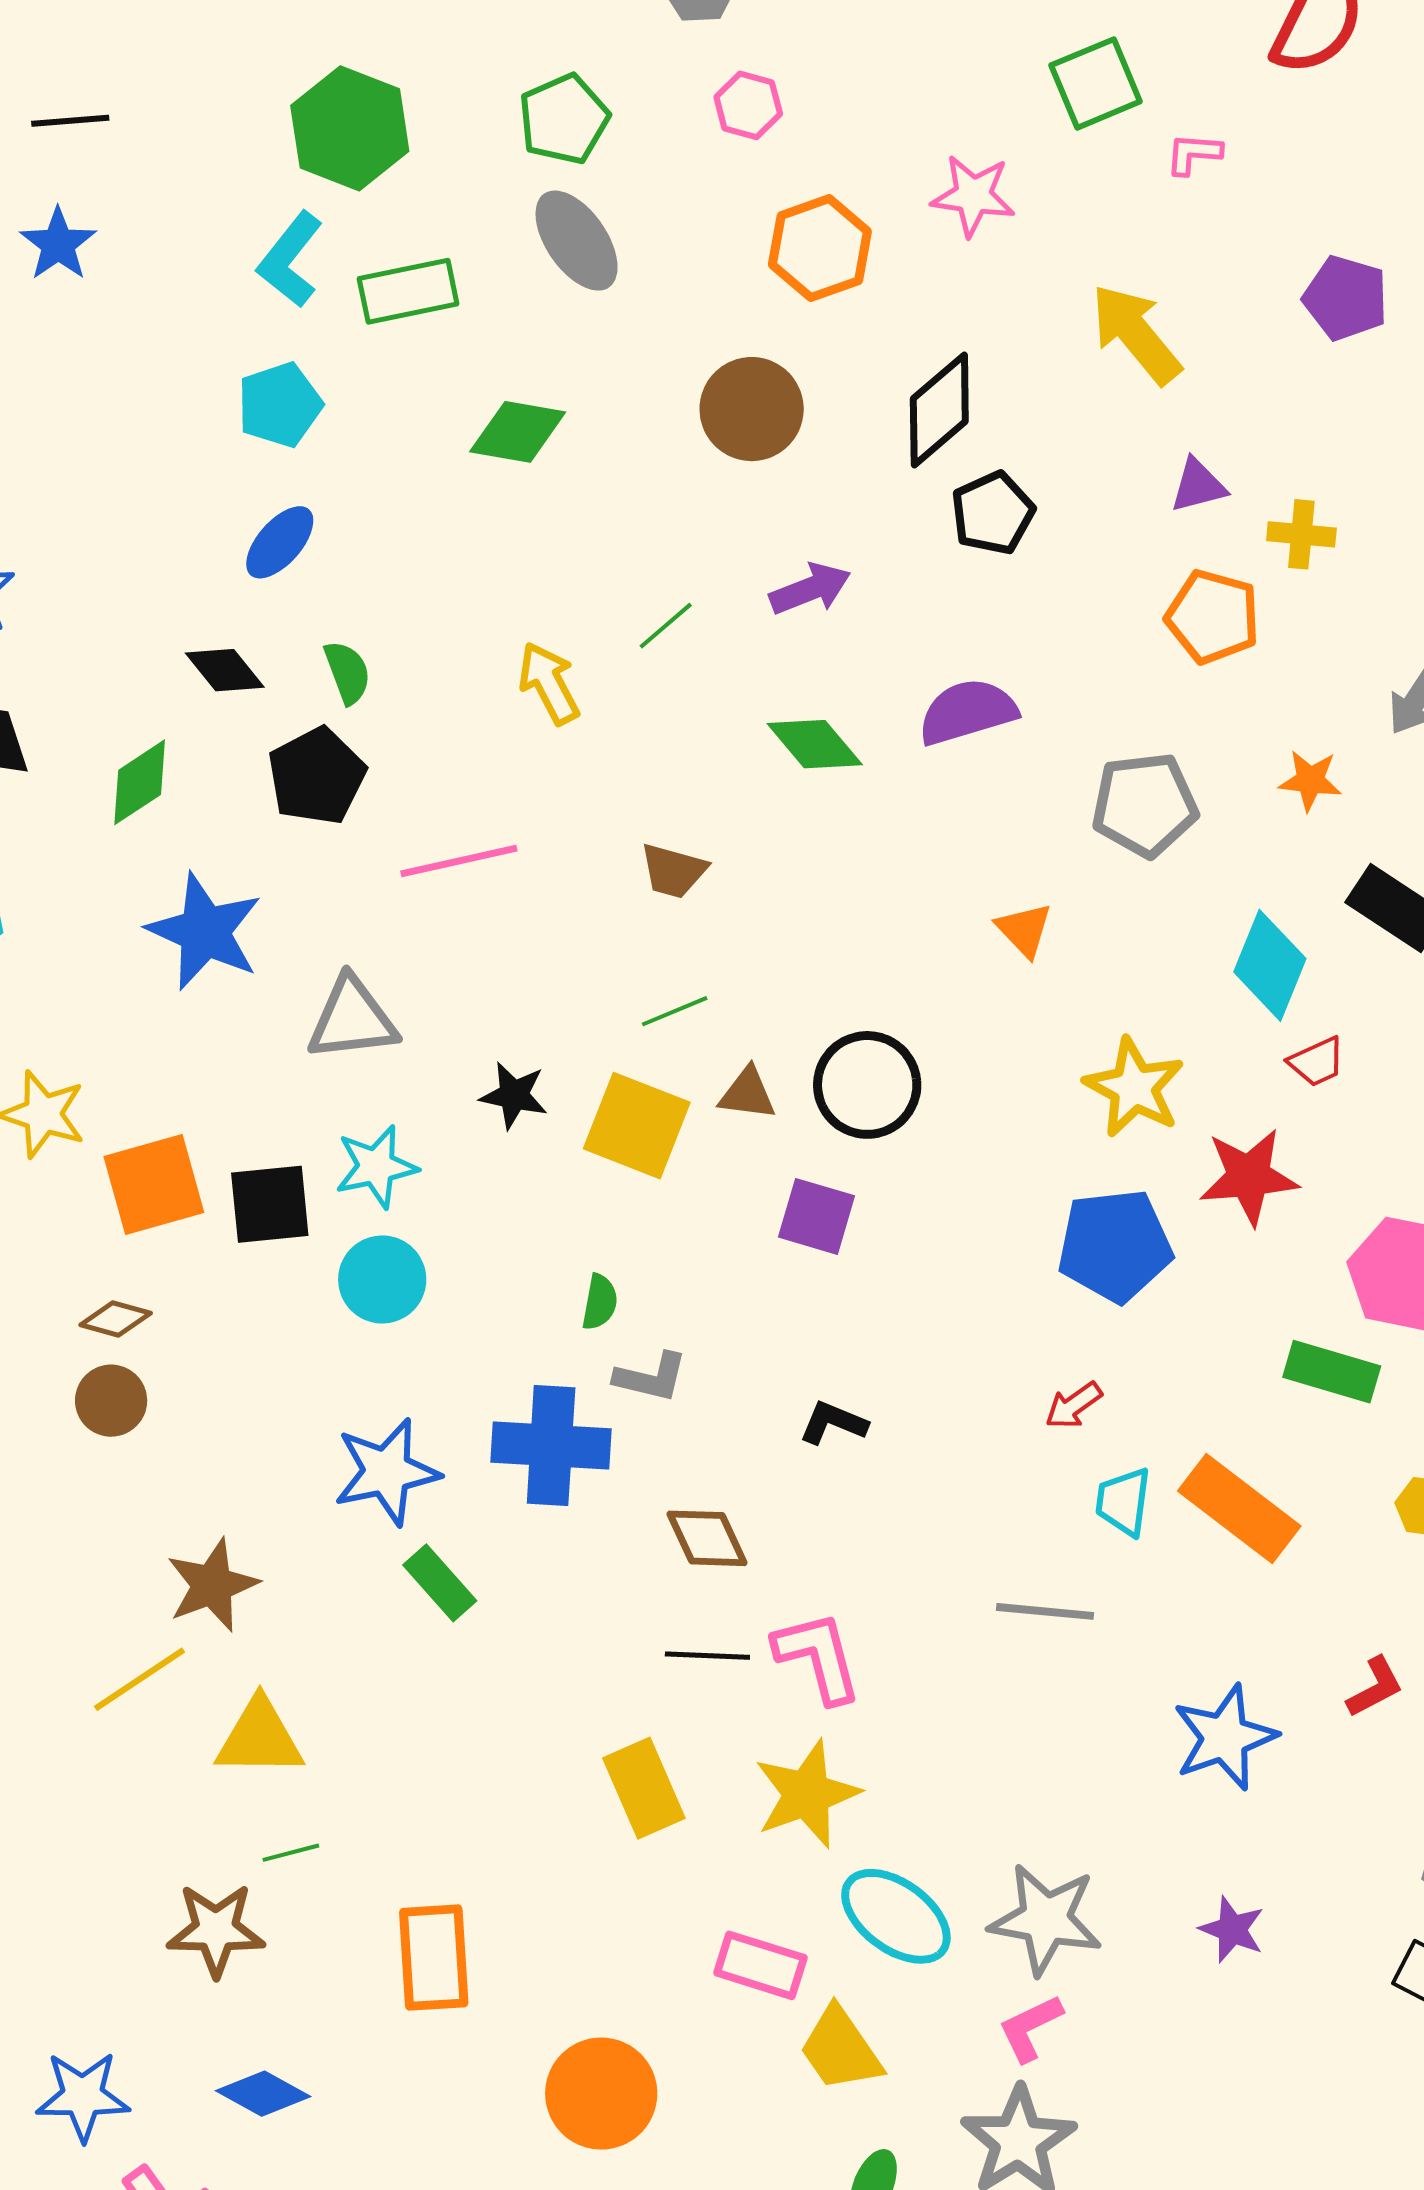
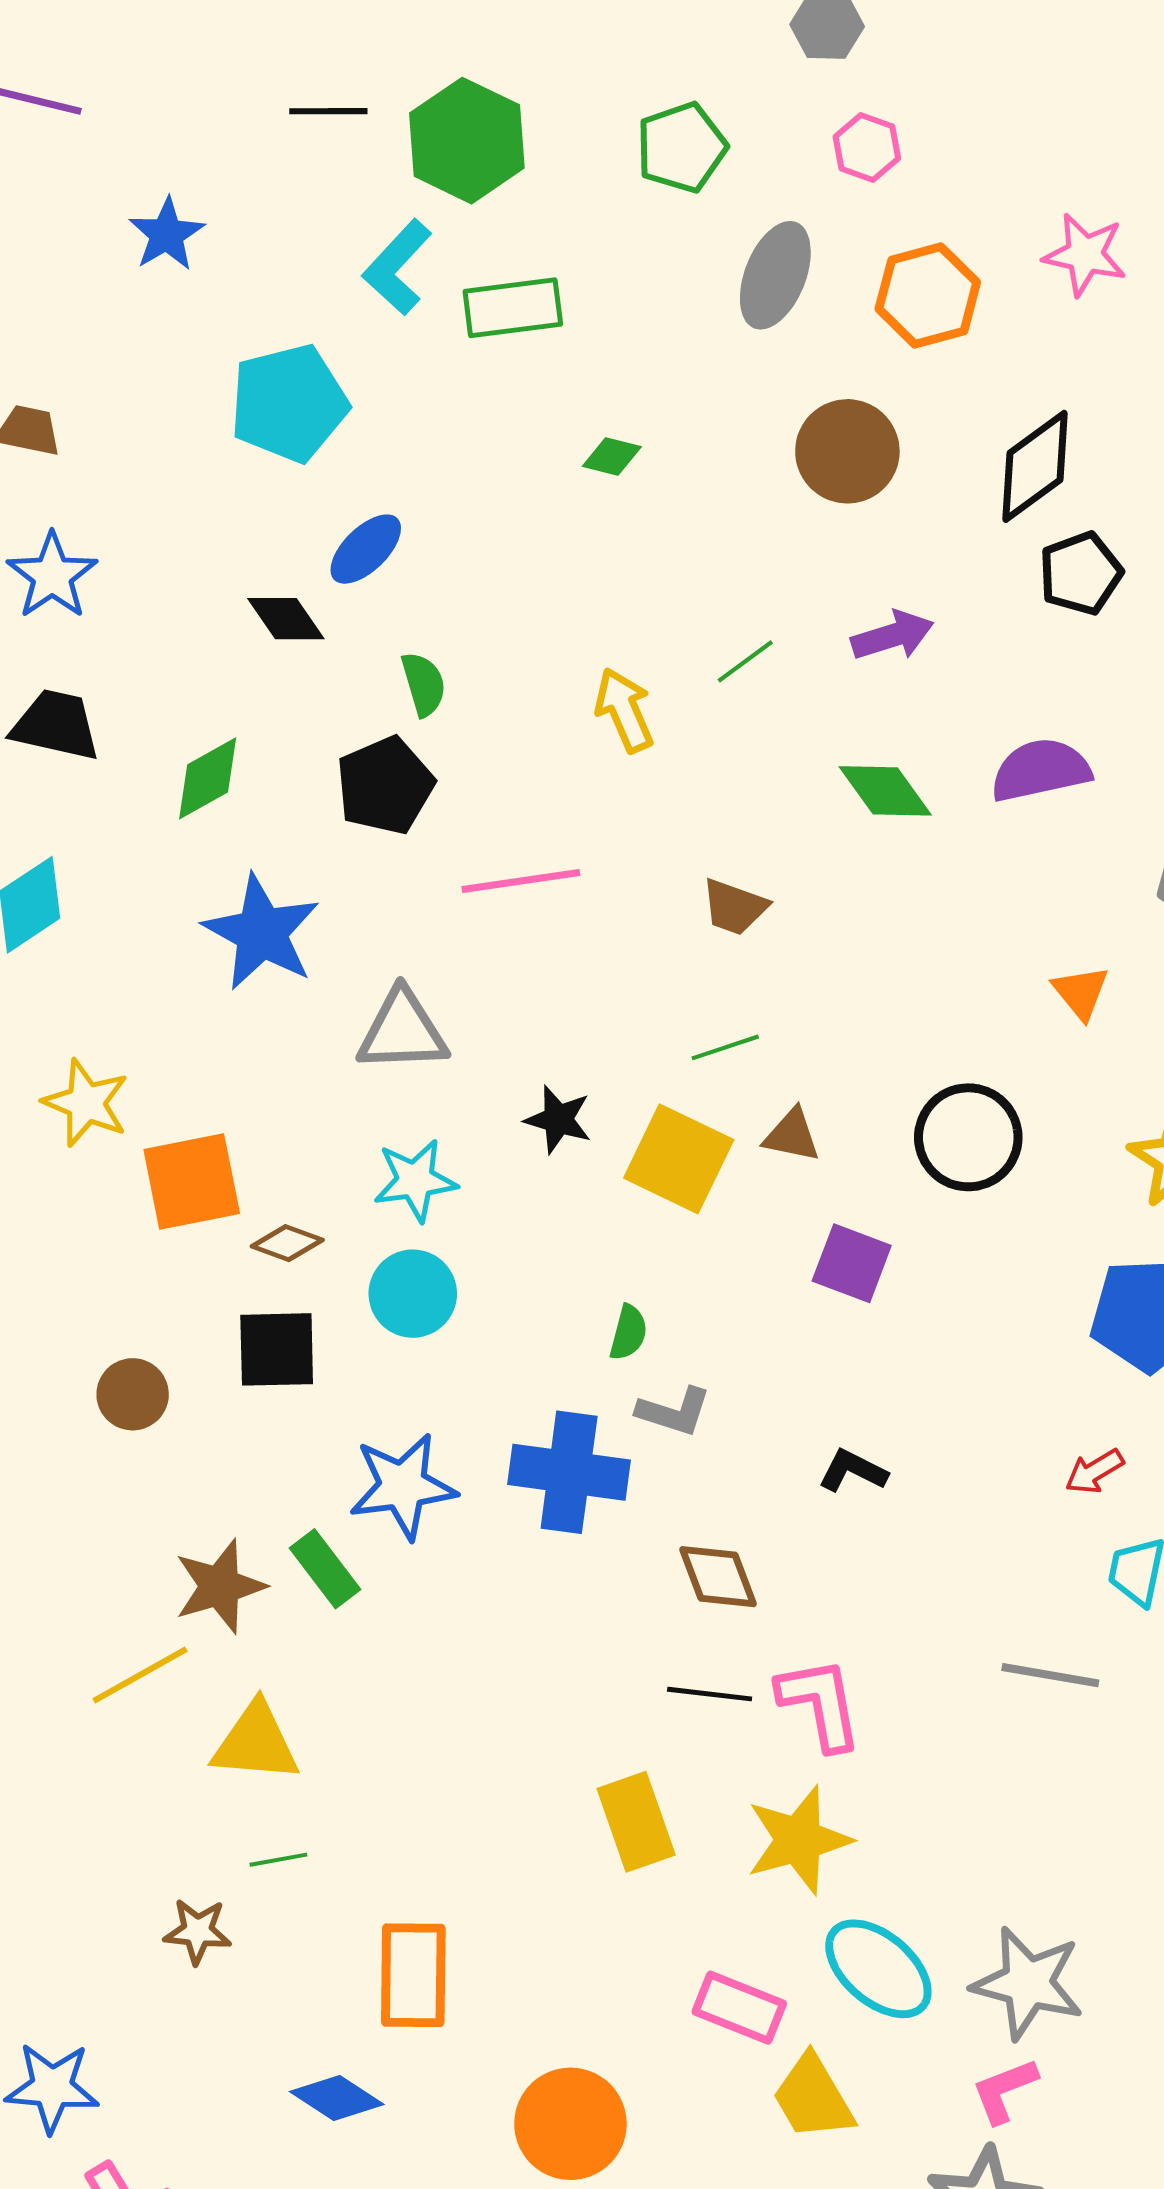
black line: (70, 121) -> (328, 111), moved
gray ellipse: (577, 241) -> (775, 275), moved, turned 52
cyan pentagon: (280, 405) -> (289, 403), moved, size x1.4
green diamond: (518, 432) -> (612, 457), size x0.6
black diamond: (225, 670) -> (286, 619), moved
black circle: (867, 1085) -> (968, 1137), moved
black square: (270, 1204) -> (277, 1349), moved
brown diamond: (116, 1319) -> (287, 1243), moved
green rectangle: (440, 1583) -> (325, 1569), moved
brown star: (216, 1930) -> (198, 1931), size x0.7
blue diamond: (263, 2094) -> (337, 2098), moved

